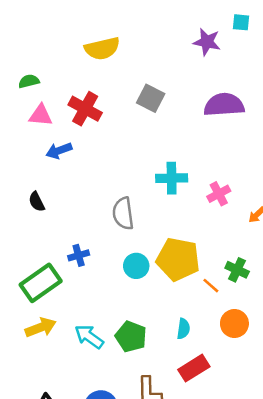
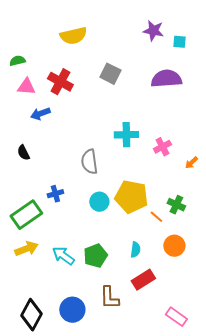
cyan square: (241, 22) -> (179, 42), moved
green pentagon: (131, 337) -> (95, 256), turned 30

